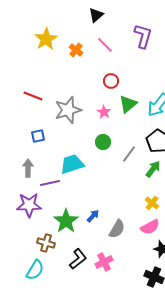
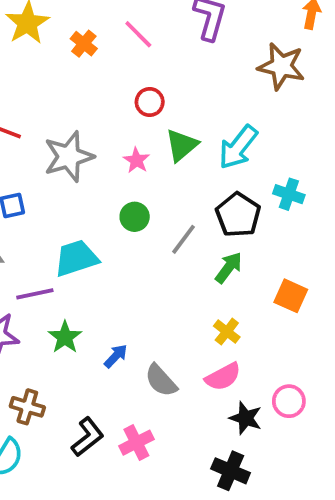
green star: (66, 221) -> (65, 337), moved, size x0.7
gray semicircle: (117, 229) -> (161, 380), turned 108

